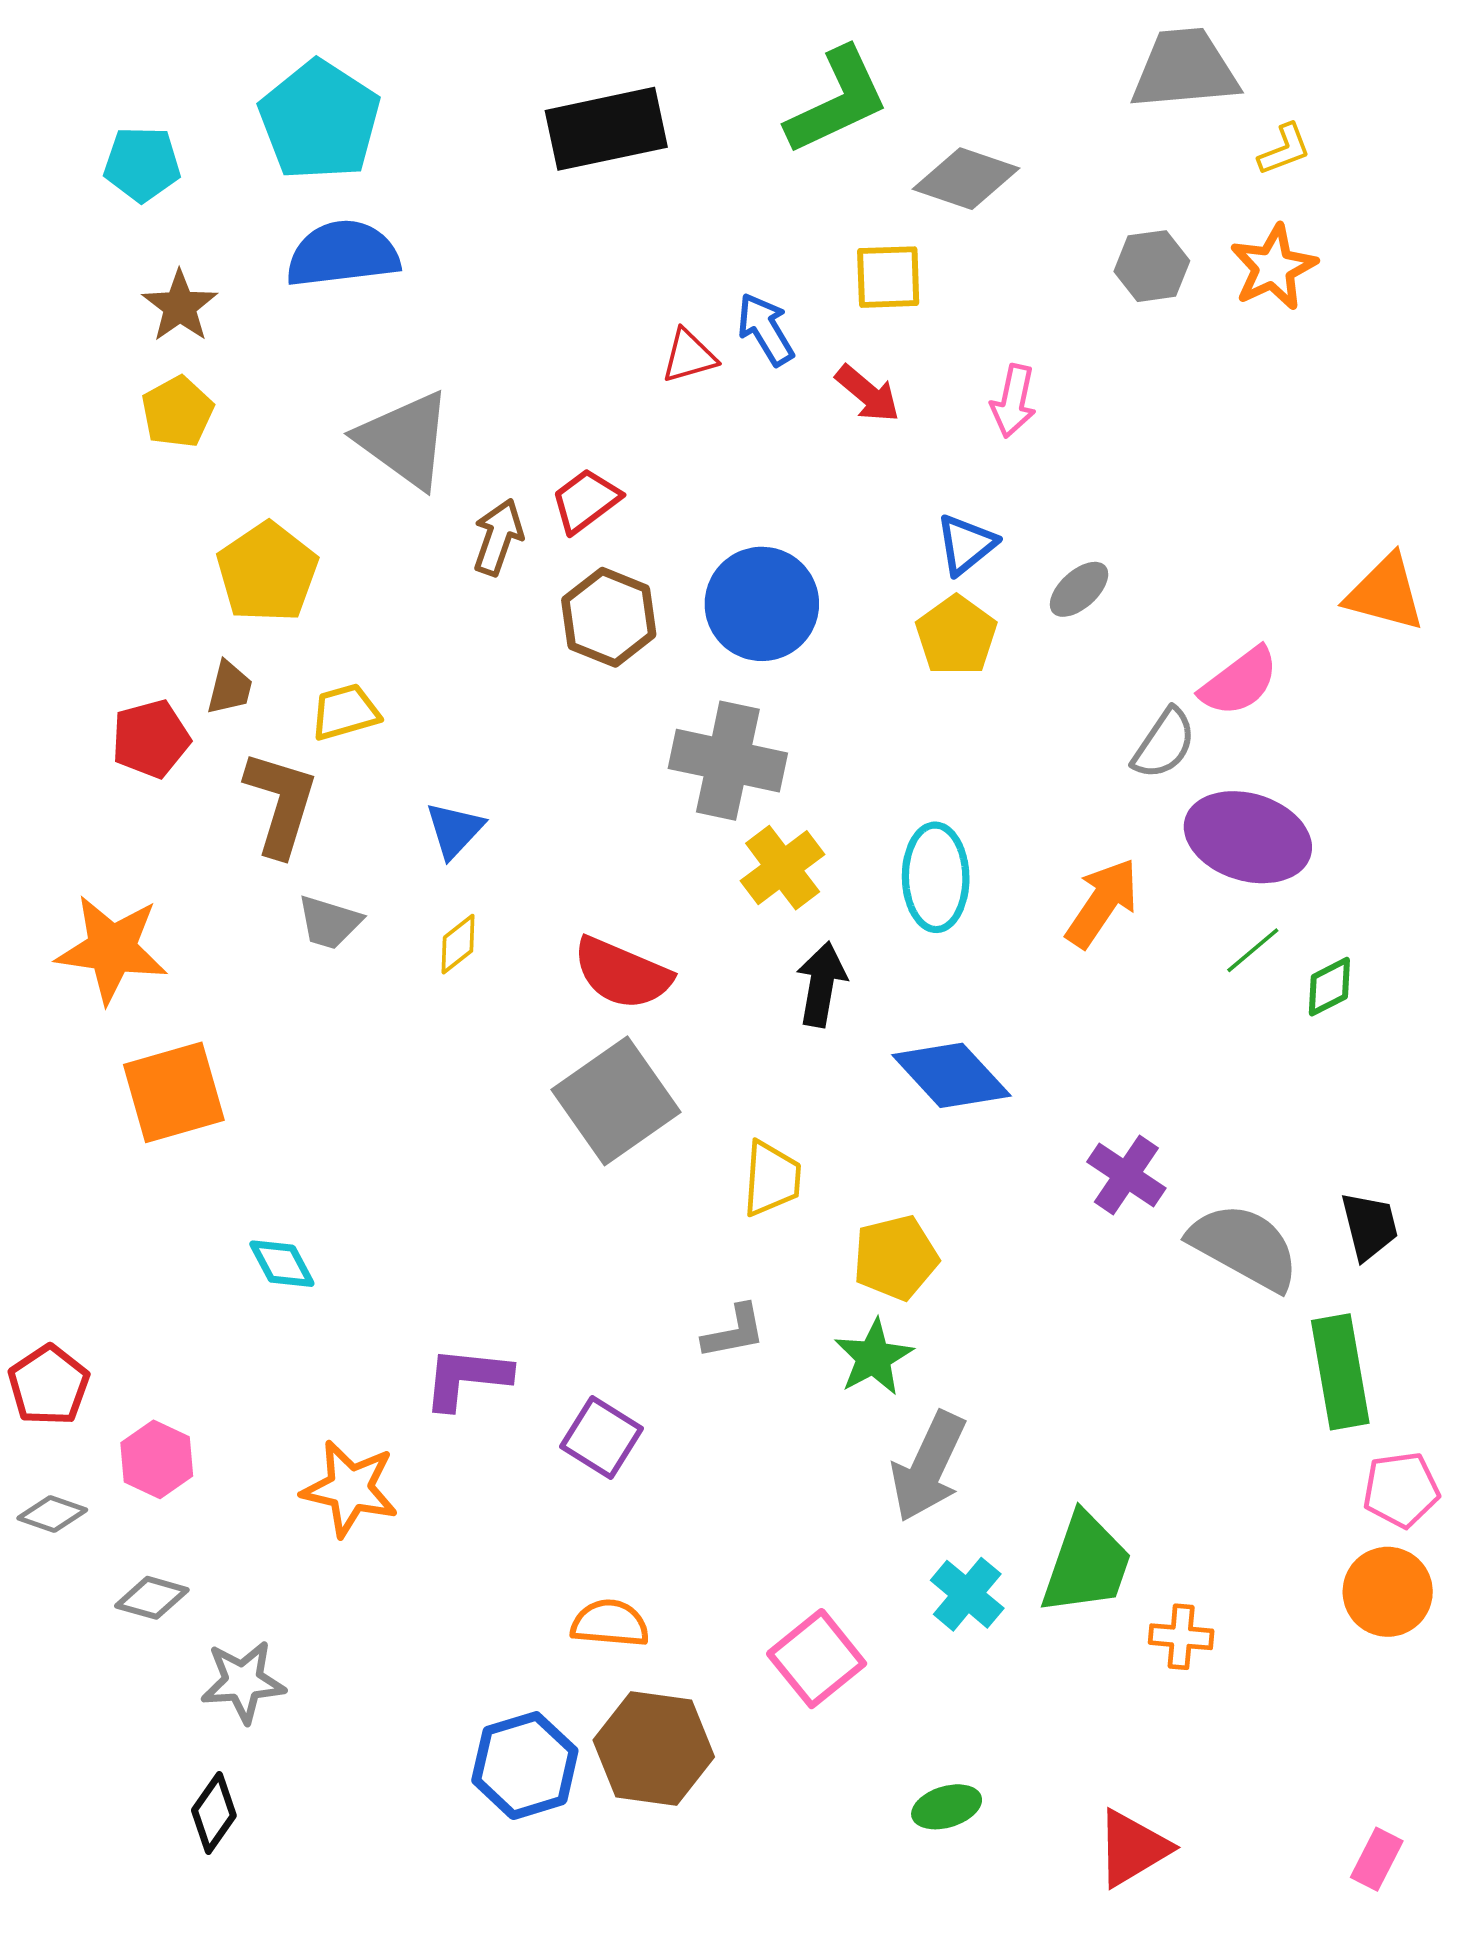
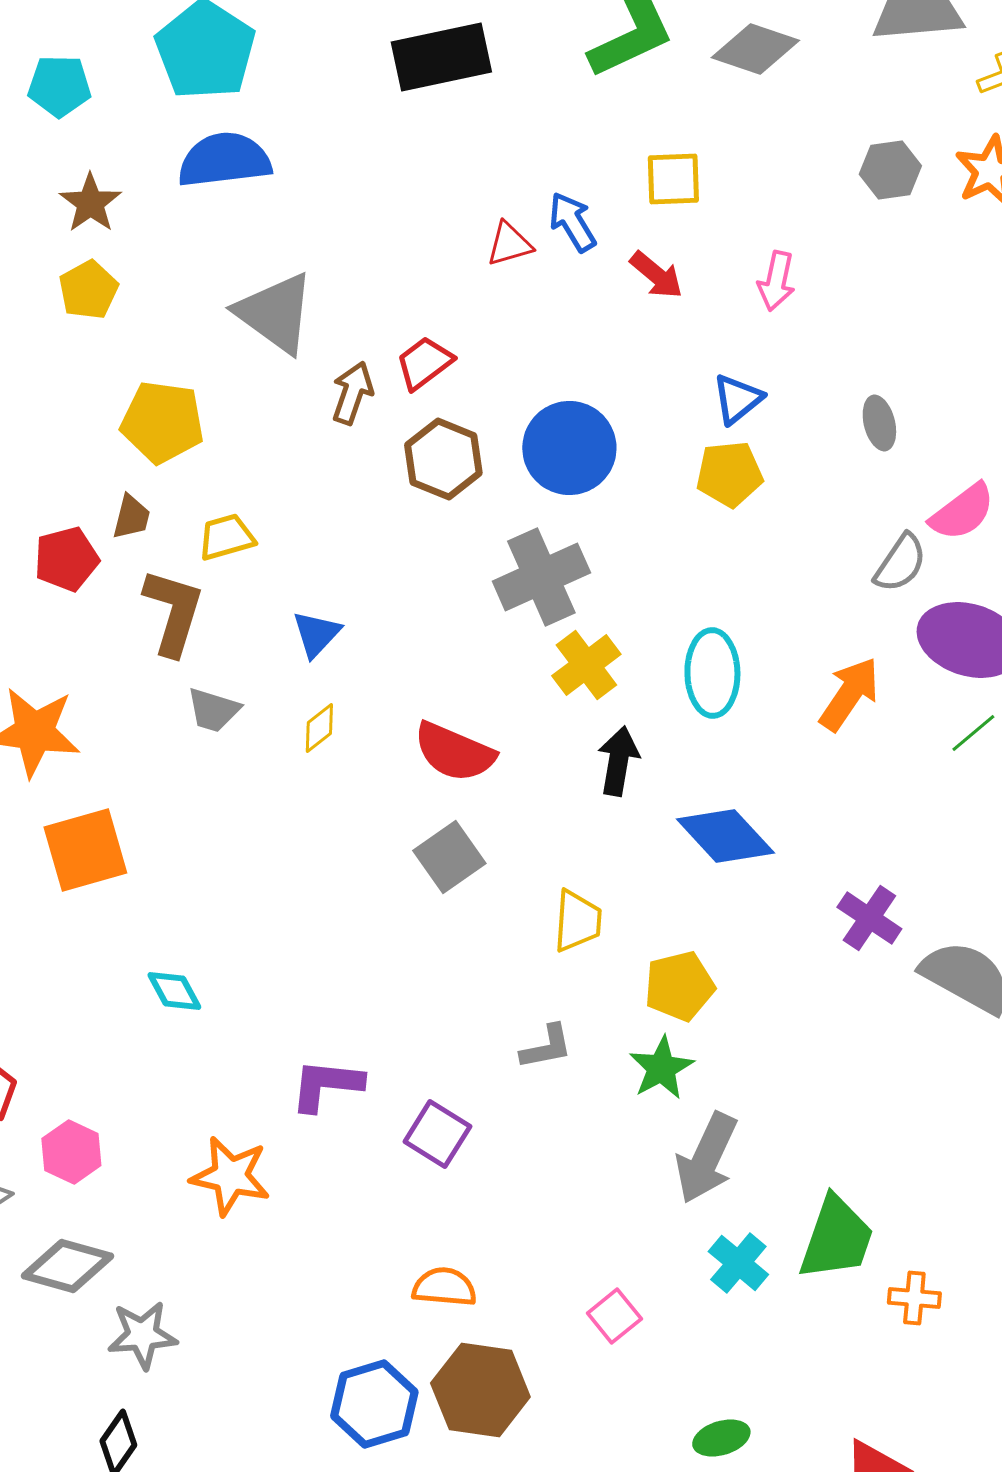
gray diamond: (966, 179) -> (755, 49), moved
yellow pentagon: (267, 572) -> (162, 422), turned -30
gray ellipse: (1079, 589) -> (879, 423), moved, turned -62
yellow pentagon: (956, 635) -> (729, 474), turned 30
gray cross: (728, 761) -> (541, 577), turned -36
gray square: (616, 1101) -> (449, 857), size x0.7
gray diamond: (152, 1598) -> (67, 1266), size x1.5
pink square: (817, 1659) -> (614, 1316), size x0.7

